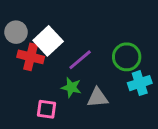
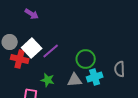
purple line: (80, 60) -> (51, 51), moved
gray triangle: (98, 98) -> (75, 80), moved

